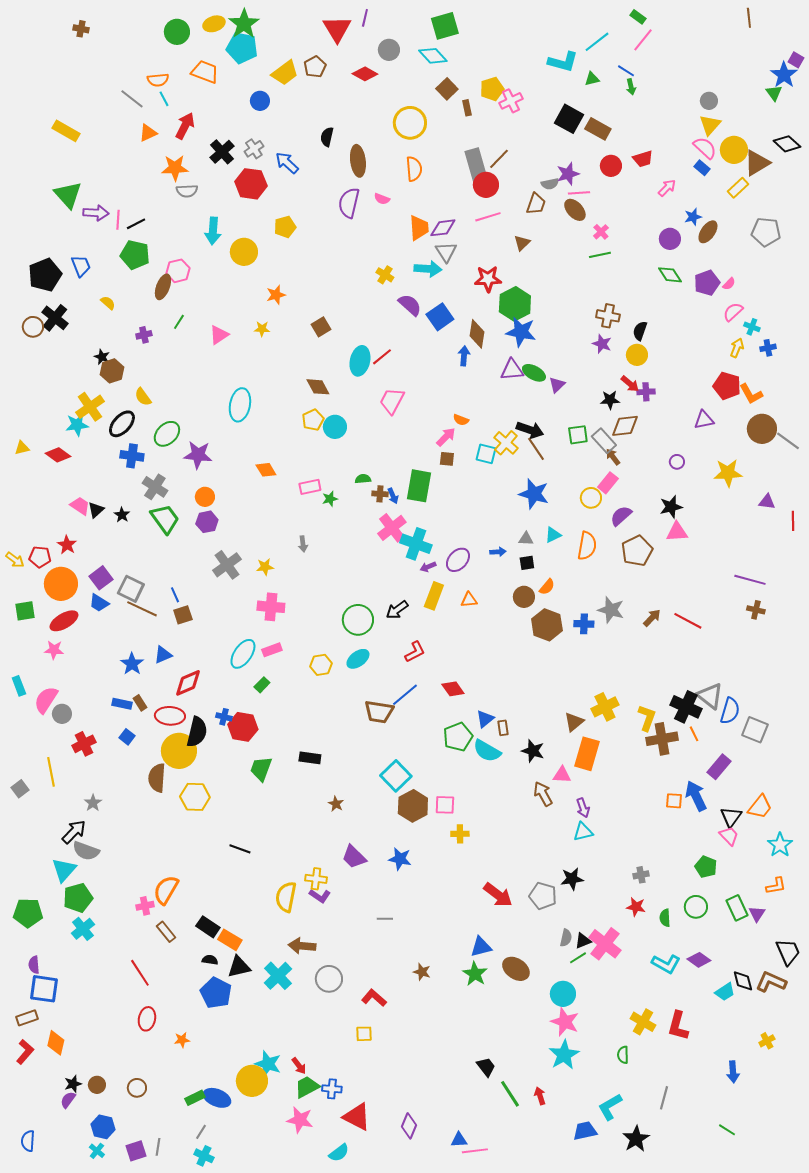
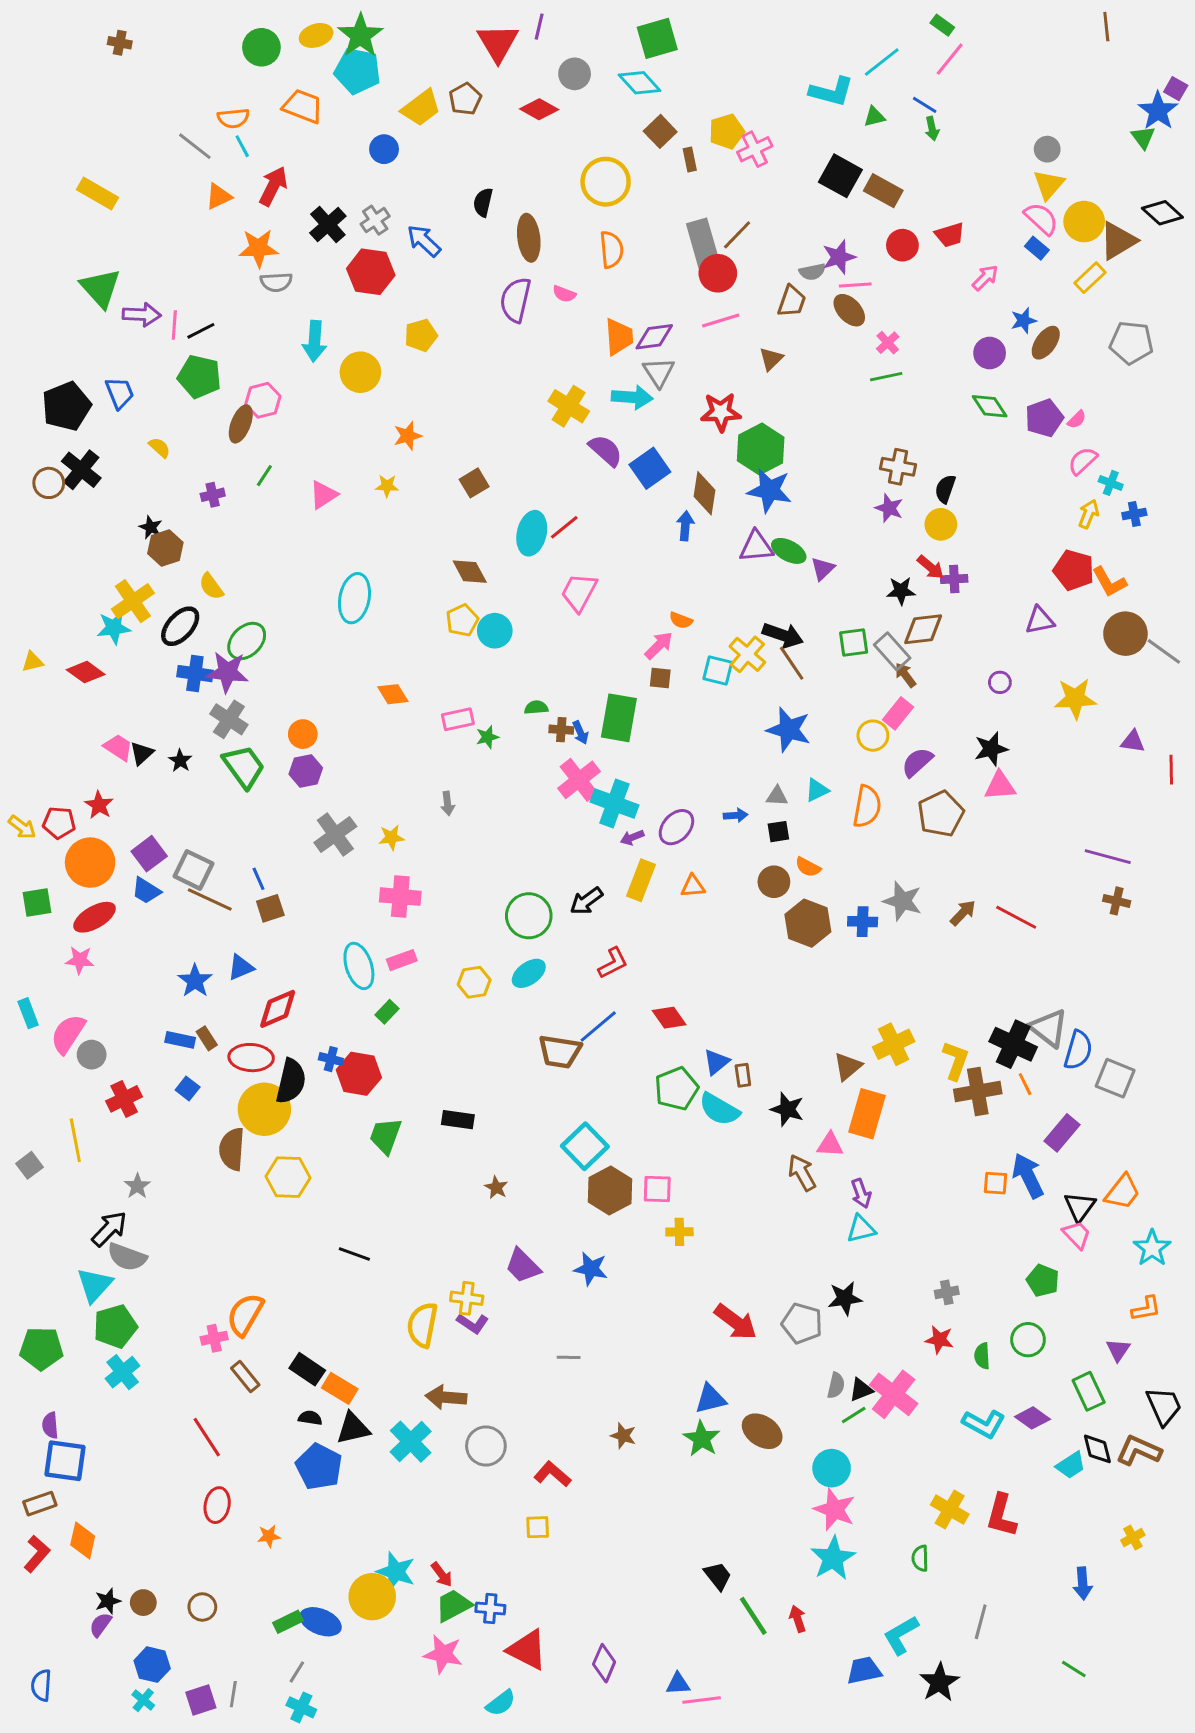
yellow cross: (385, 275) -> (569, 406), size x1.5
purple star: (198, 455) -> (227, 672), moved
orange semicircle: (547, 587) -> (808, 867), turned 78
cyan ellipse: (243, 654) -> (359, 966), turned -52
green rectangle: (737, 908) -> (1089, 1391), moved

